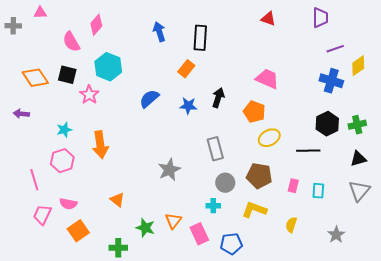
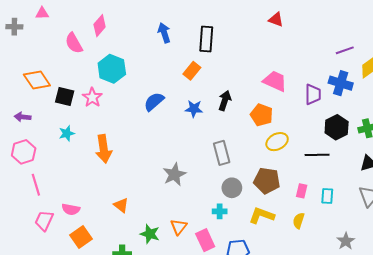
purple trapezoid: (320, 18) -> (313, 94), moved
black square: (67, 75) -> (65, 96), moved
pink hexagon: (62, 161) -> (24, 152), moved
yellow semicircle: (291, 225) -> (299, 221), moved

